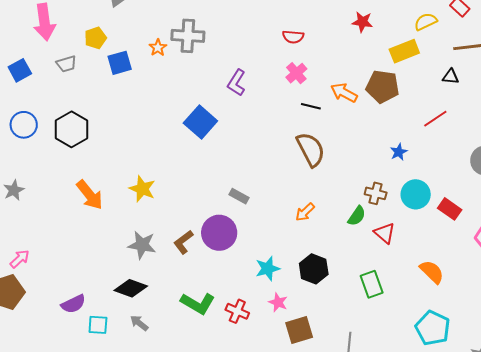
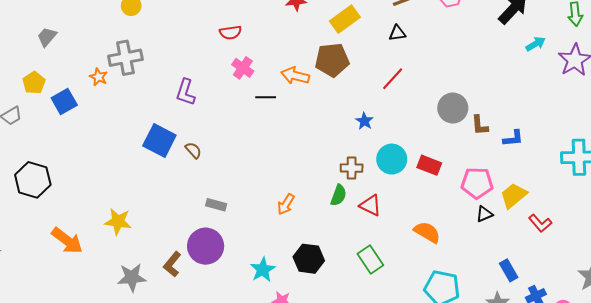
brown semicircle: (311, 149) -> (193, 150), moved, size x0.5

